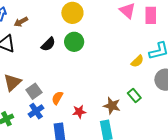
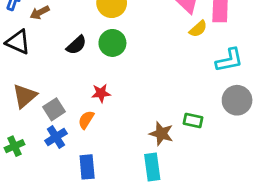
yellow semicircle: (137, 61) -> (198, 29), moved
green rectangle: (134, 95) -> (193, 121), turned -40
red star: (79, 112) -> (101, 93), moved

